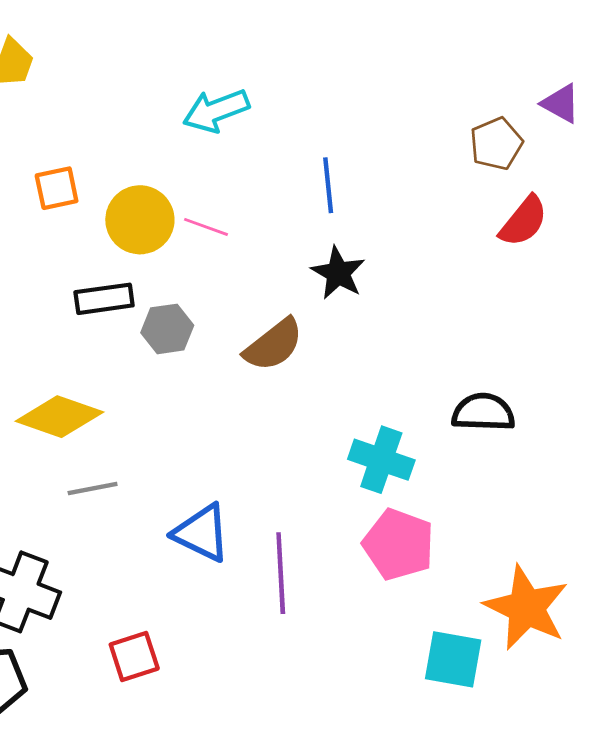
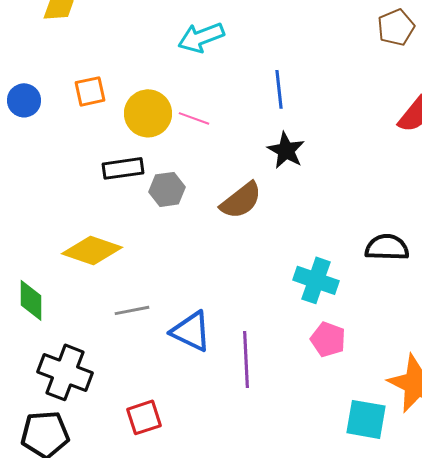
brown pentagon: (496, 144) -> (396, 27), moved
gray line: (93, 488) -> (132, 310), moved
pink pentagon: (399, 544) -> (328, 339), size x0.7

